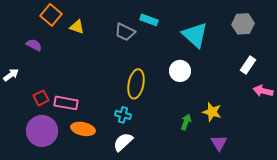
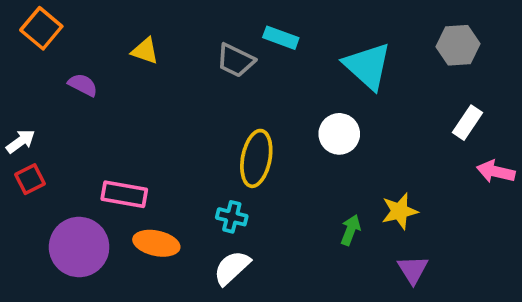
orange square: (51, 15) -> (41, 28), moved
purple semicircle: (34, 45) -> (83, 85), moved
red square: (41, 98) -> (30, 179), moved
yellow star: (212, 112) -> (400, 211), turned -30

